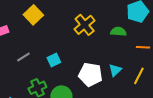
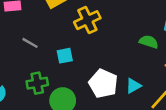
yellow cross: (85, 25) -> (87, 20), moved
gray line: (23, 57) -> (30, 43), turned 48

